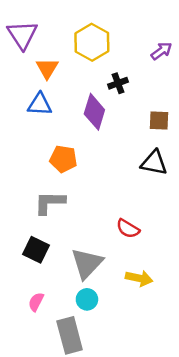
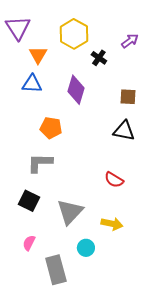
black cross: (118, 83) -> (99, 58), moved, turned -35
red semicircle: (128, 229) -> (114, 180), moved
cyan circle: (87, 299) -> (86, 248), moved

